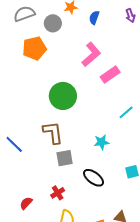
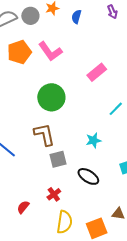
gray circle: (53, 23) -> (30, 16), moved
pink L-shape: (91, 54) -> (50, 51), moved, turned 100

